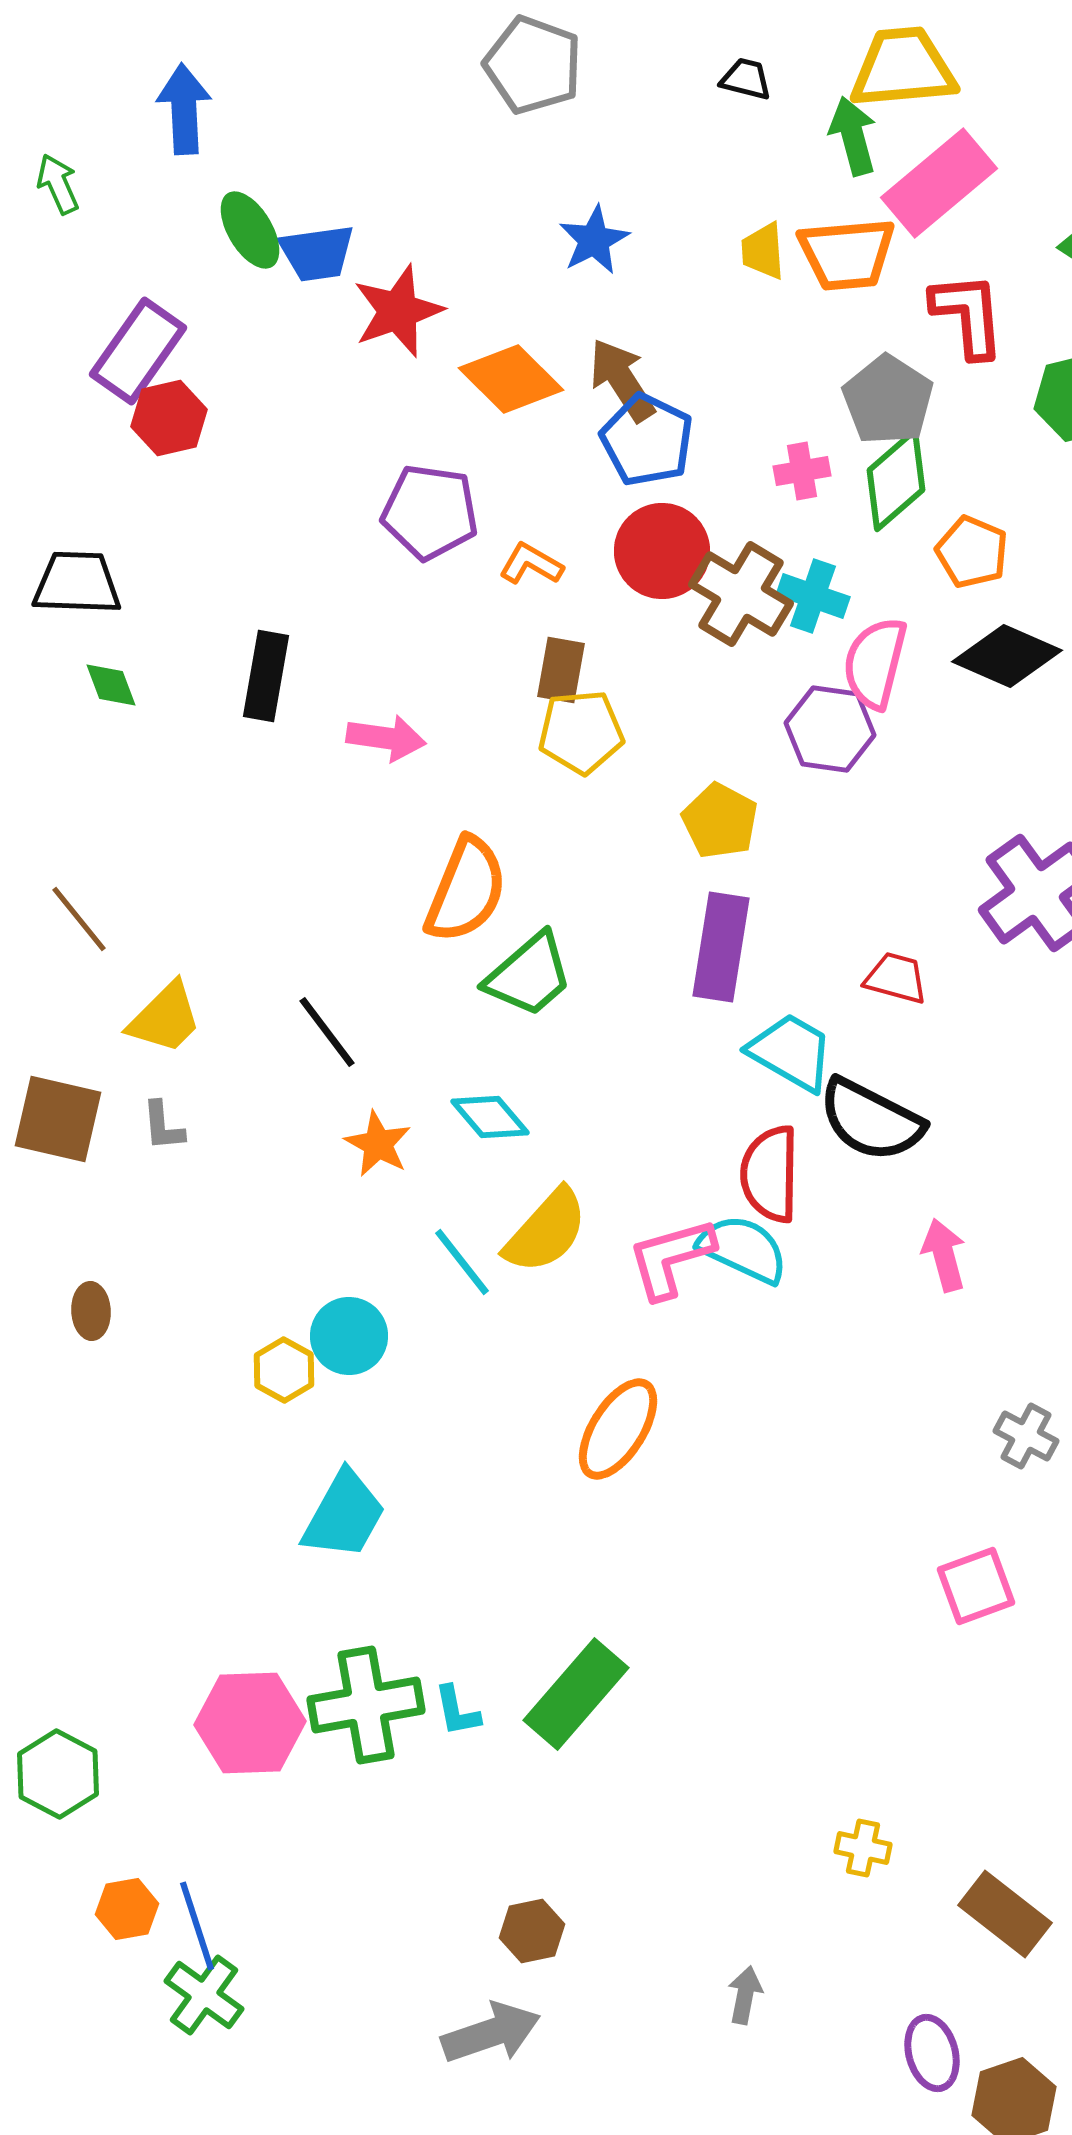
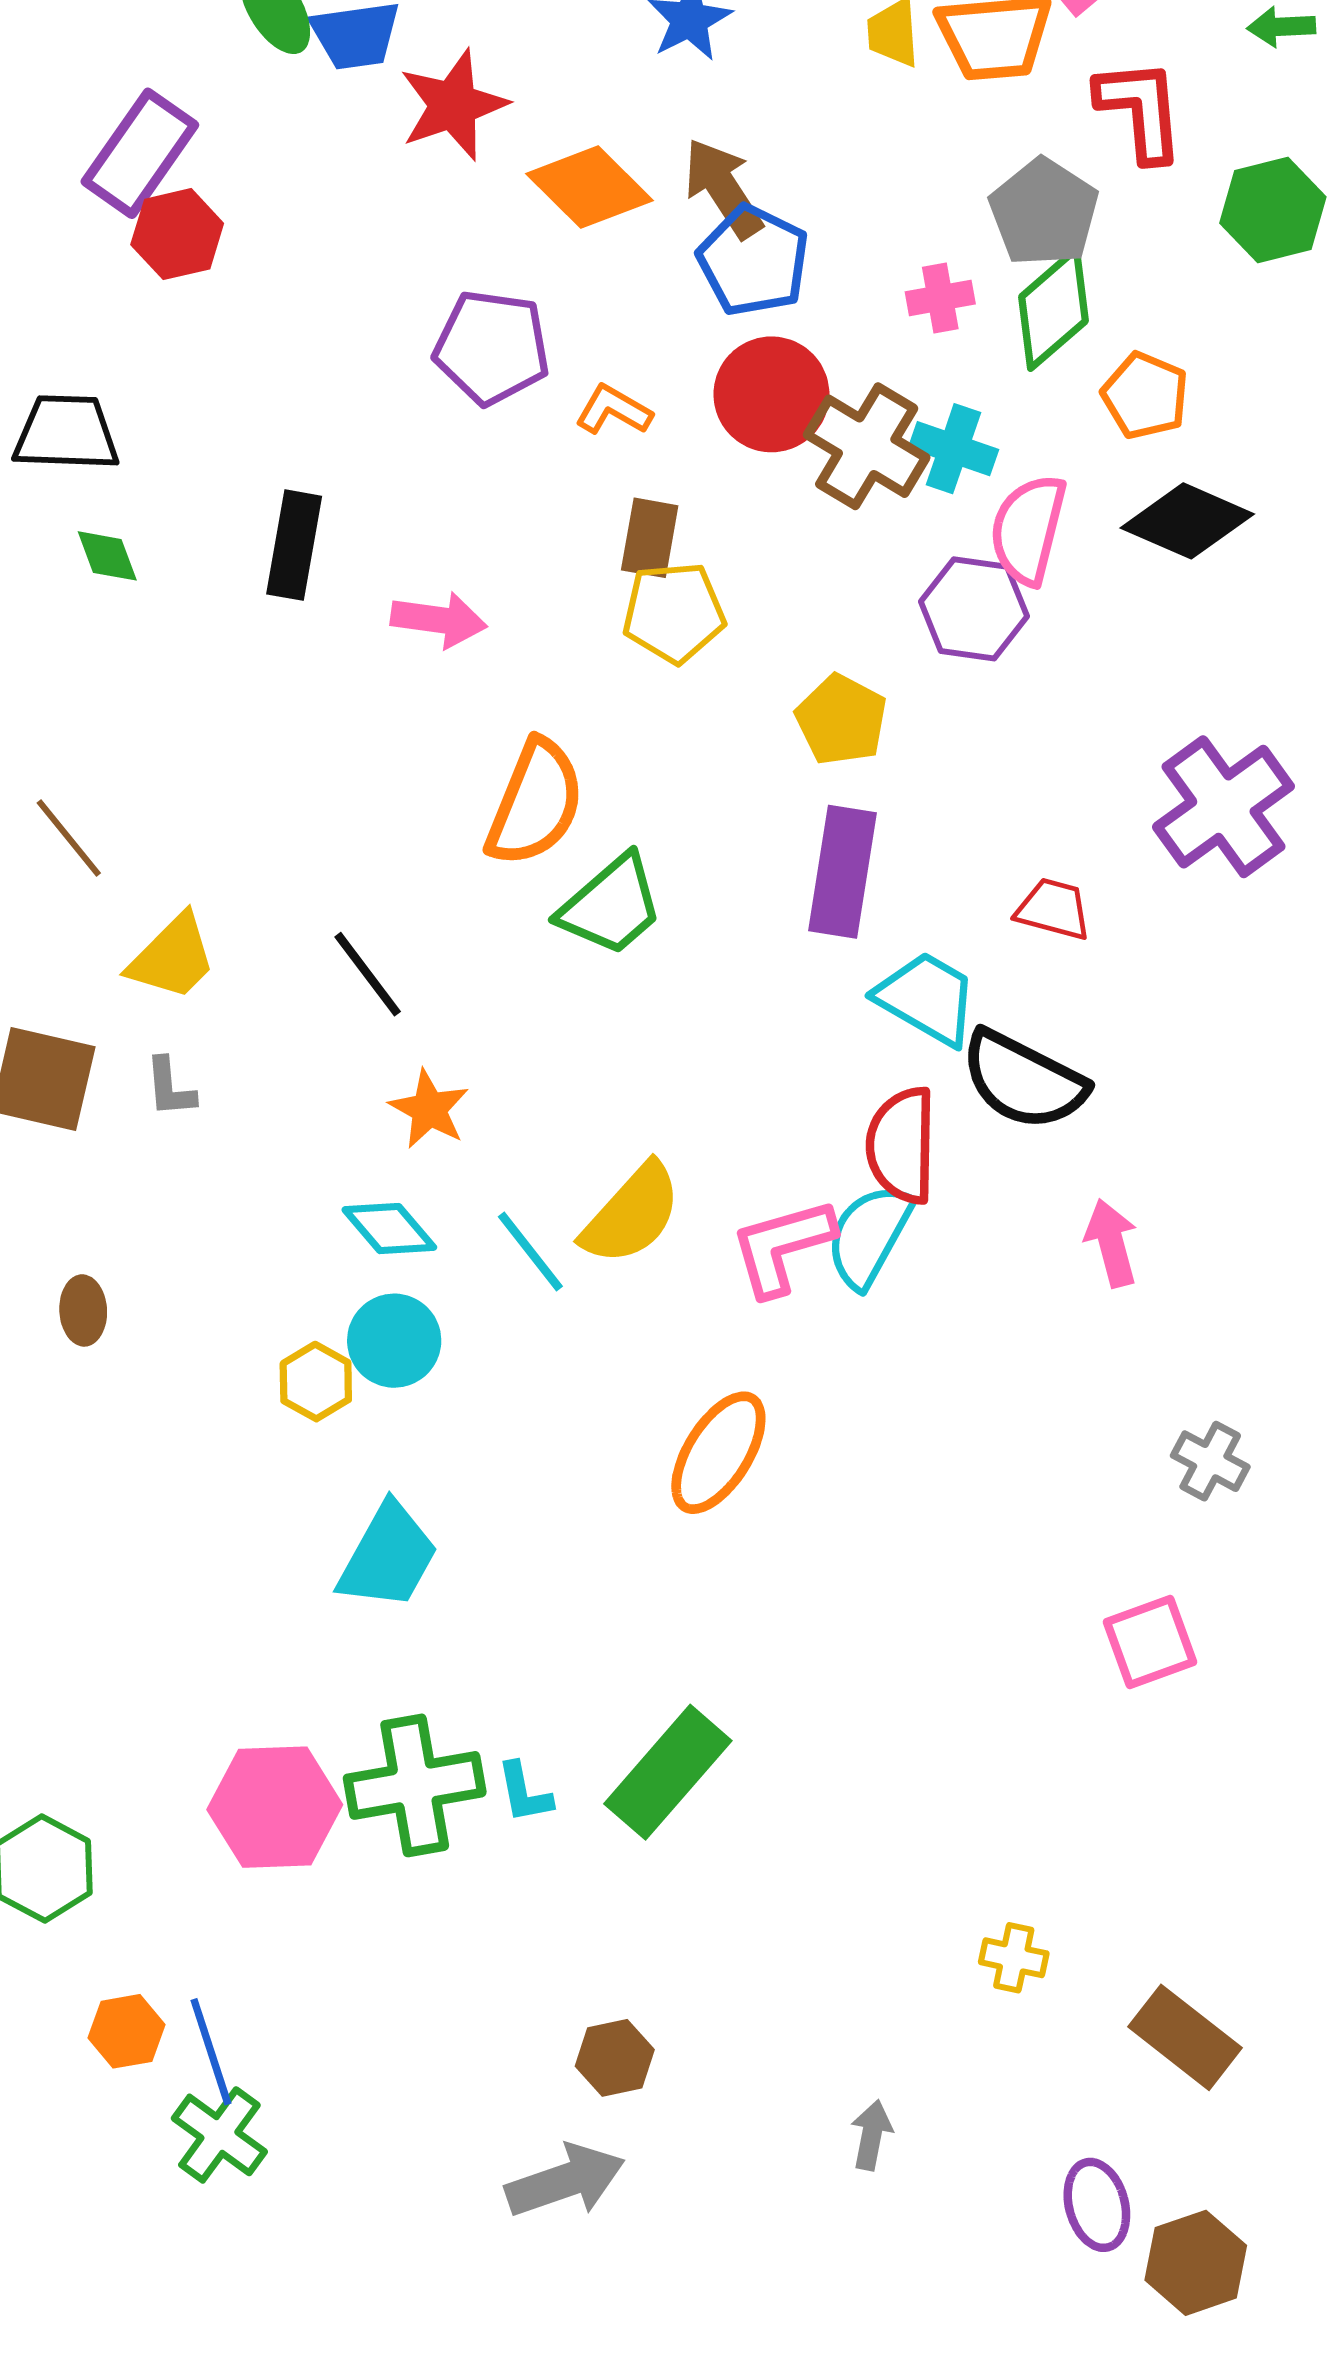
cyan diamond: (490, 1117) -> (389, 1229), moved
cyan semicircle: (743, 1249) -> (869, 1236), turned -86

